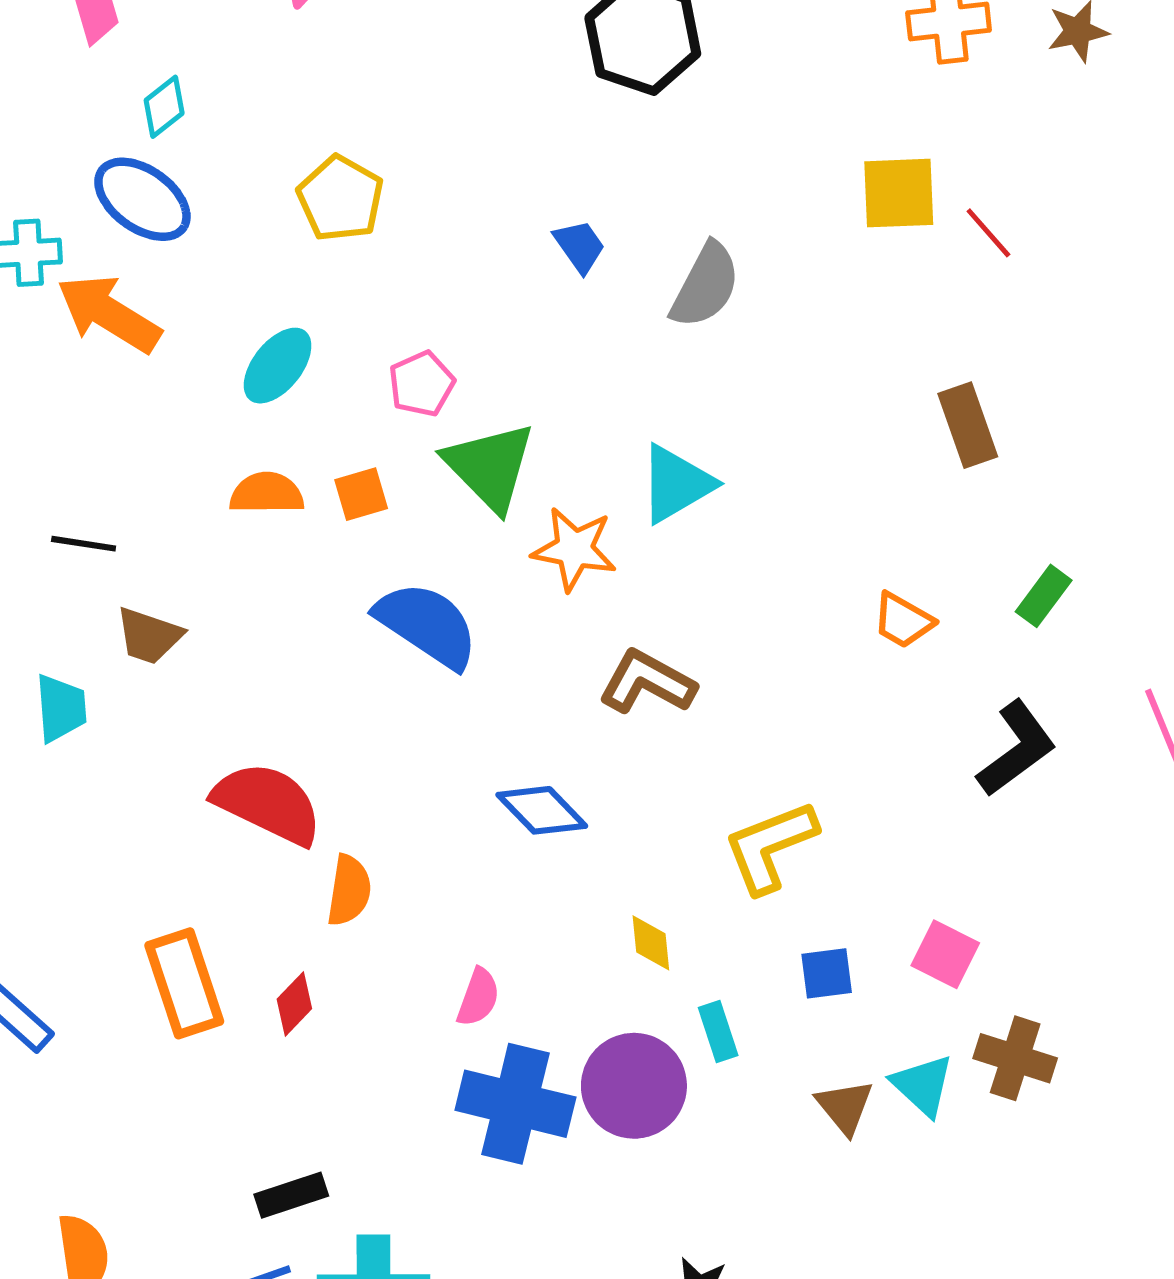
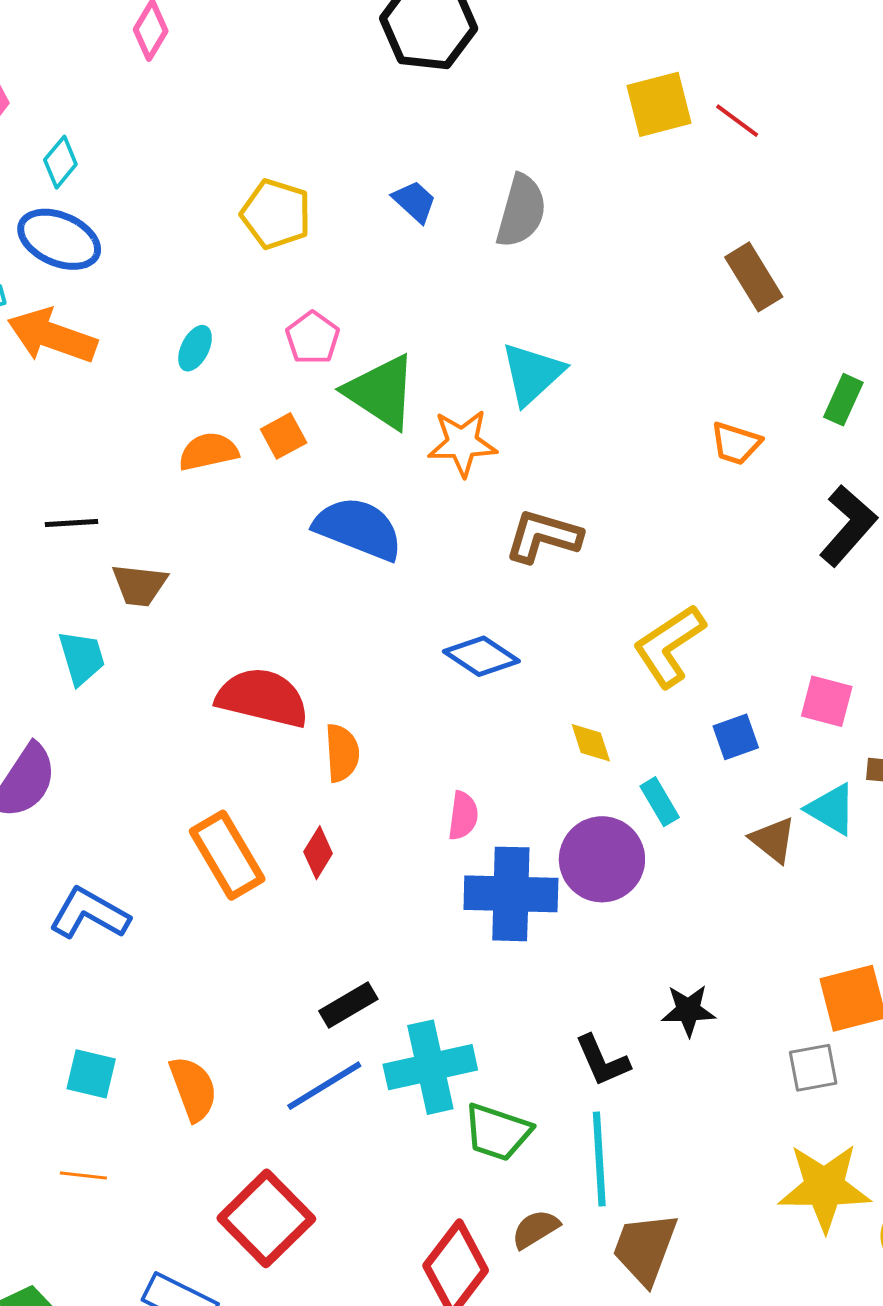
yellow pentagon: (340, 198) -> (276, 214), moved
cyan ellipse: (278, 366) -> (195, 348), size x0.7

